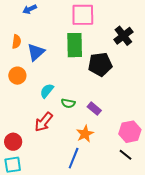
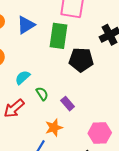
blue triangle: (36, 52) -> (26, 25), moved
green semicircle: (68, 103) -> (42, 94), turned -144

